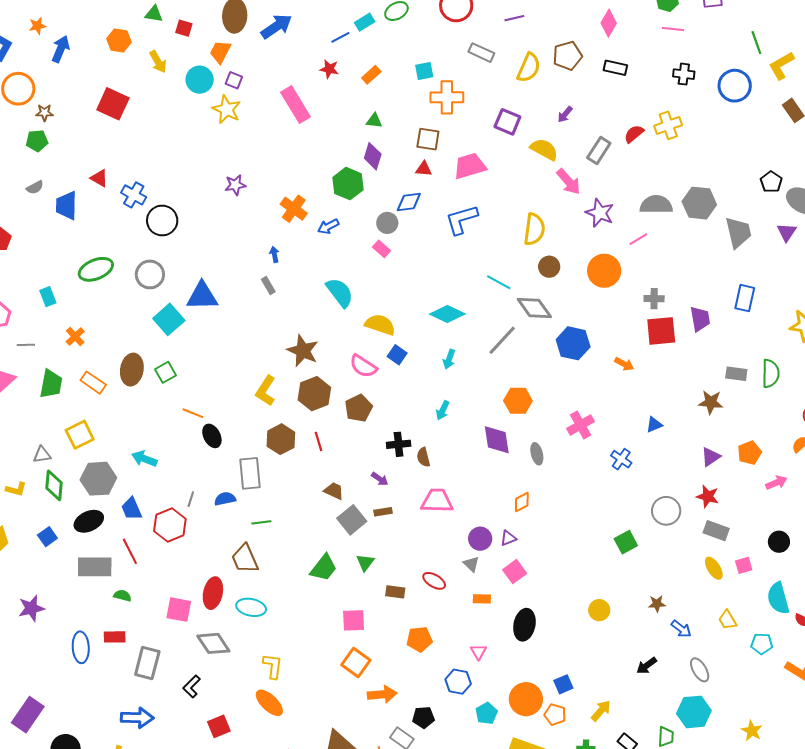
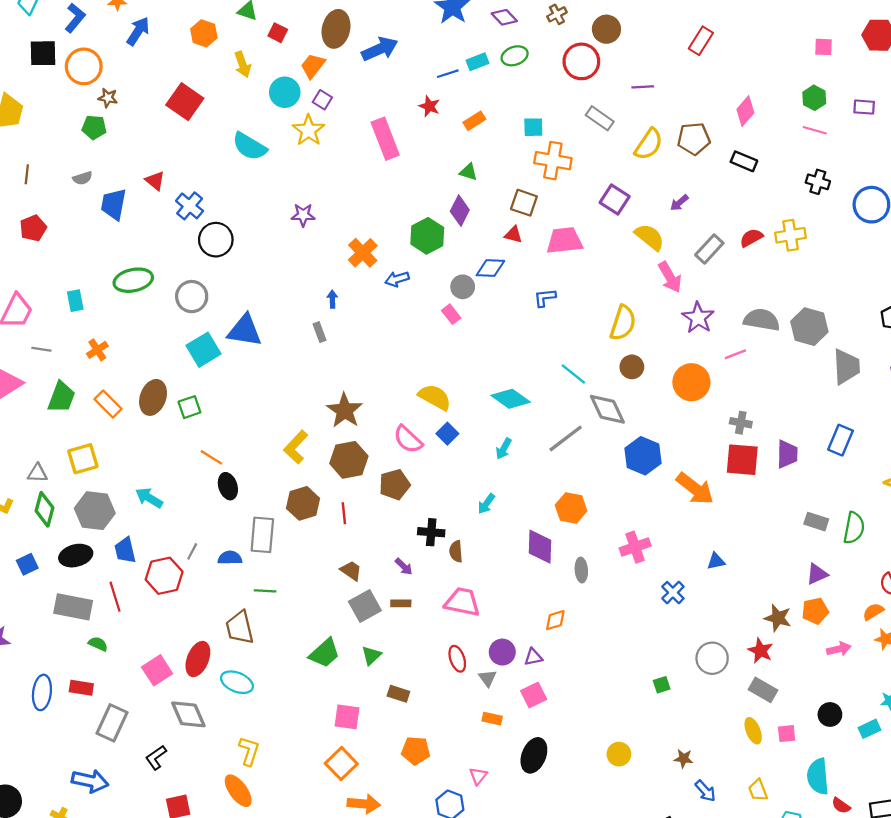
blue L-shape: (461, 219) -> (545, 298), size x0.6
cyan semicircle: (340, 293) -> (250, 146), moved, turned 148
orange arrow: (624, 364) -> (695, 489), size x1.8
brown star: (711, 402) -> (778, 618), moved
purple triangle: (711, 457) -> (817, 574), moved
green square: (626, 542) -> (662, 685), size x0.7
red ellipse: (434, 581) -> (457, 659), moved, turned 30
pink square: (179, 610) -> (157, 670), turned 36

